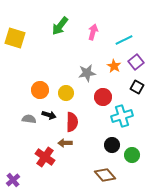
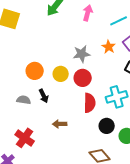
red circle: (103, 97) -> (83, 78), moved
black arrow: (49, 115) -> (44, 96), turned 48
red semicircle: (72, 122) -> (90, 103), moved
red cross: (45, 157) -> (25, 138), moved

